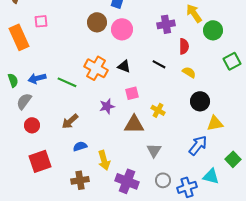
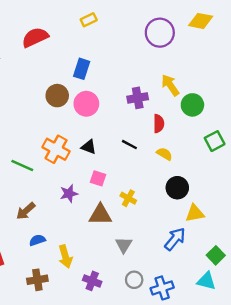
pink square: (132, 93) -> (98, 178), turned 32
cyan triangle: (211, 176) -> (206, 281), moved
purple cross: (127, 181) -> (92, 281), size x0.7

